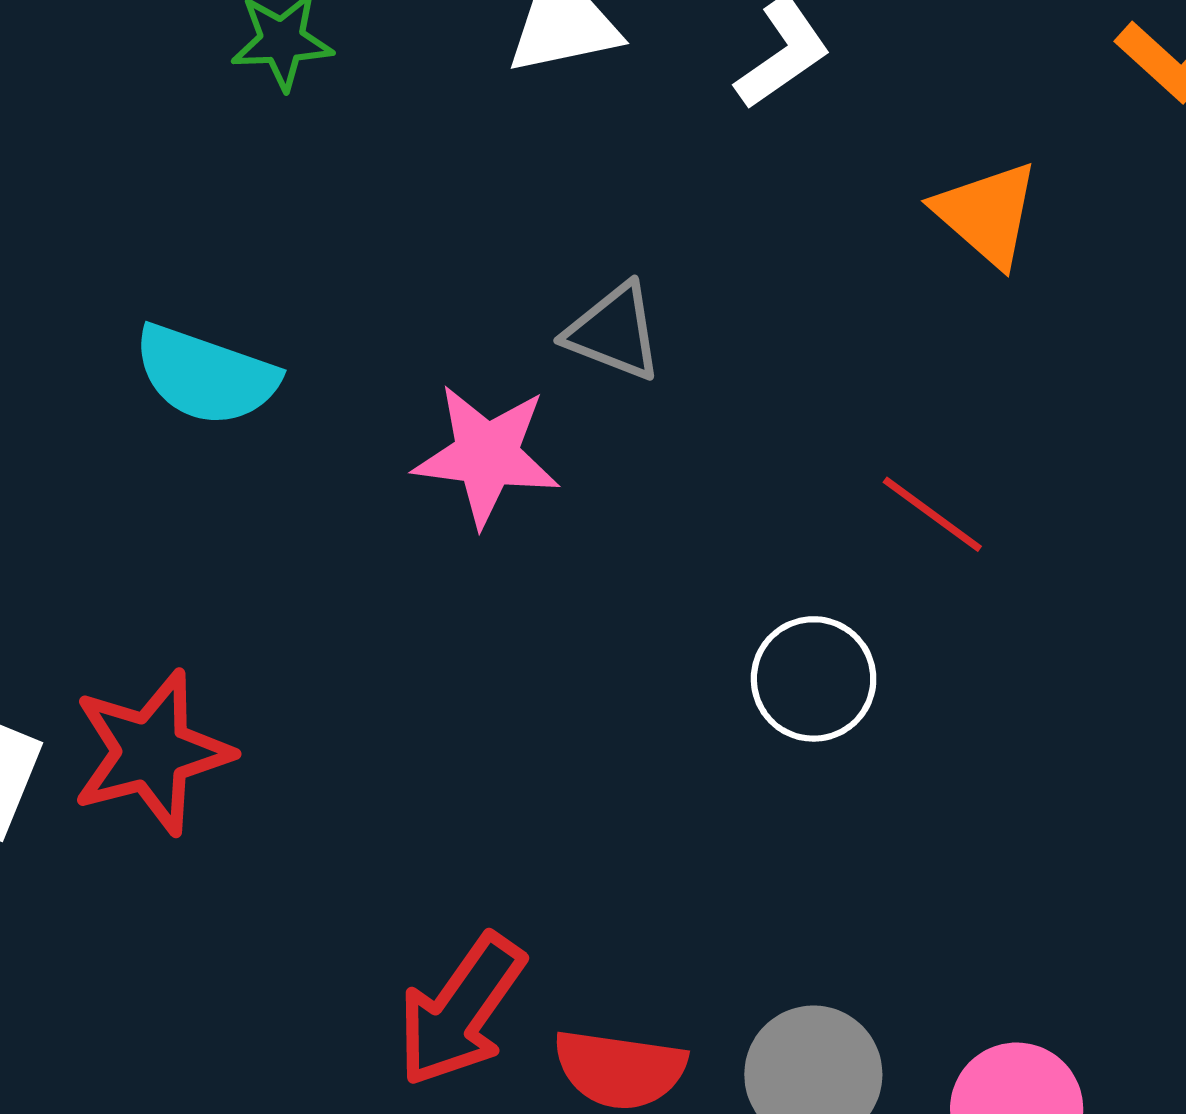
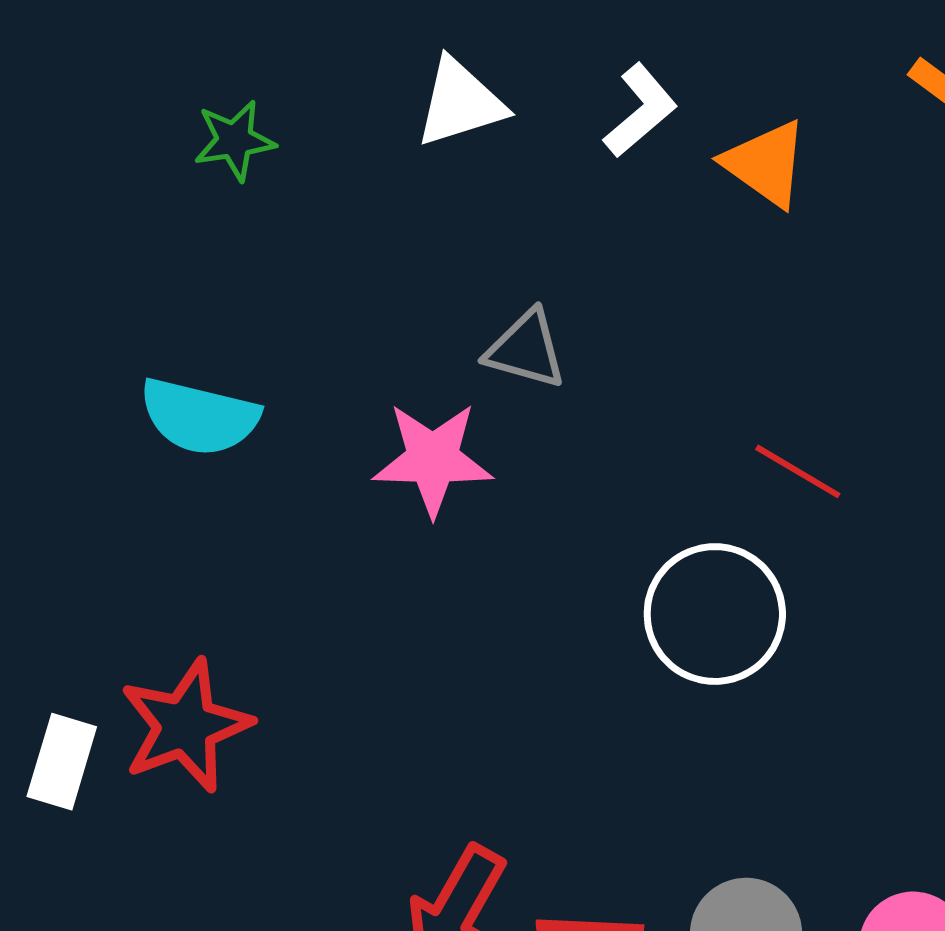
orange triangle: (987, 214) -> (766, 164), moved
white circle: (814, 679) -> (715, 614), size x1.4

